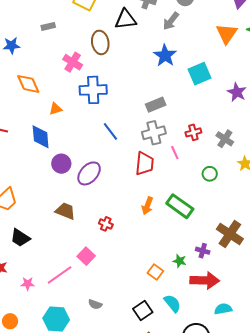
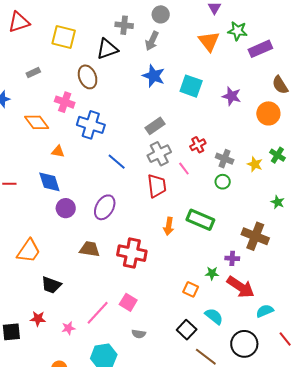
cyan square: (199, 74) -> (191, 86), turned -35
orange diamond: (28, 84) -> (37, 122), moved
blue cross: (93, 90) -> (91, 125), turned 32
orange triangle: (55, 109) -> (58, 151), turned 40
gray cross: (225, 139) -> (225, 159), moved
purple circle: (61, 164) -> (66, 208), moved
red cross: (106, 224) -> (132, 253), size x2.0
pink square: (86, 256) -> (128, 302), moved
red arrow: (205, 280) -> (241, 287), turned 44

